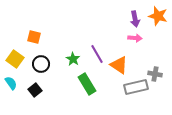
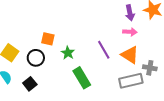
orange square: (34, 37) -> (48, 39), moved
purple line: (97, 54) -> (104, 50), moved
orange triangle: (119, 65) -> (130, 55), moved

